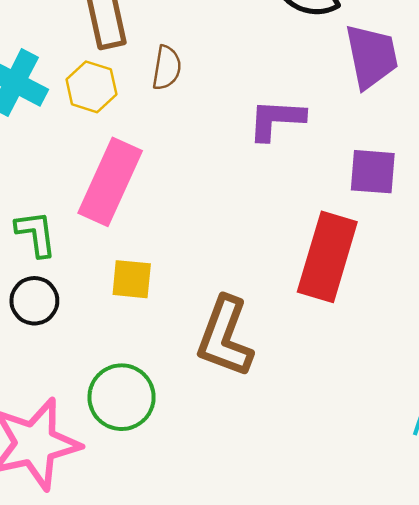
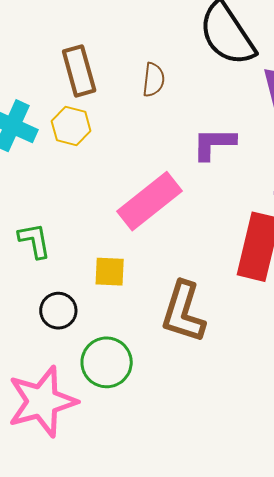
brown semicircle: (167, 68) -> (154, 80), moved
pink rectangle: (110, 182) -> (150, 201), moved, turned 30
black circle: (34, 301) -> (58, 311), moved

